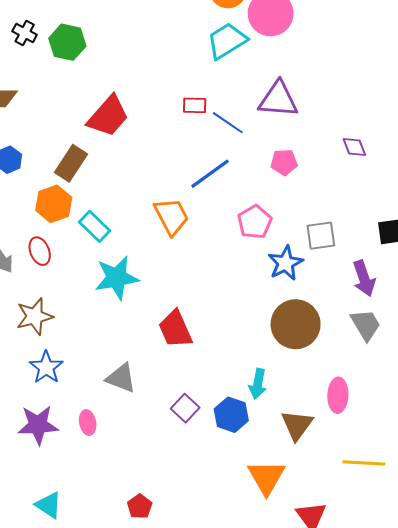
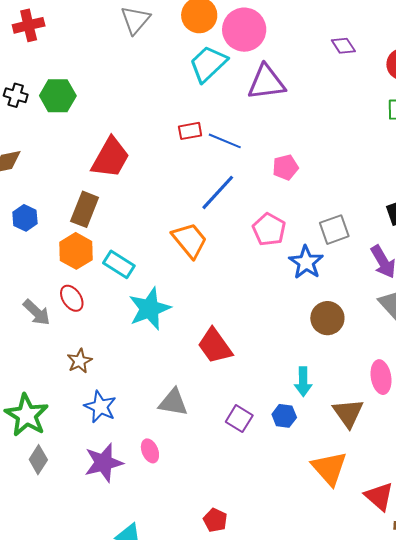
purple triangle: (278, 99) -> (266, 82), moved
purple diamond: (354, 147) -> (343, 46), moved
brown star: (35, 316) -> (80, 361), size x0.7
brown circle: (296, 324) -> (327, 318), size x0.7
blue hexagon: (231, 415) -> (284, 416), size x0.7

